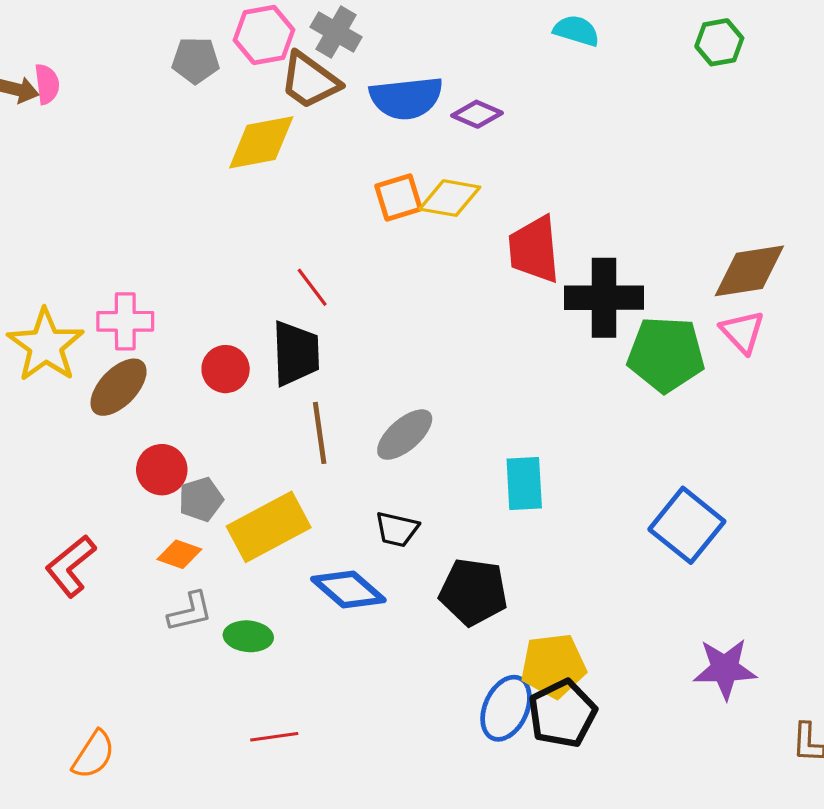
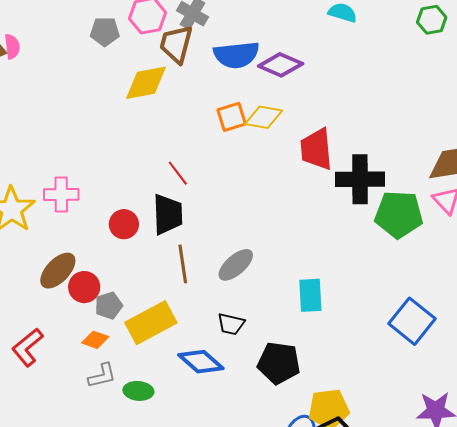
brown trapezoid: (310, 81) -> (176, 44), turned 69
purple diamond: (477, 114) -> (281, 65), size x1.4
brown ellipse: (119, 387) -> (58, 271), moved

